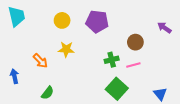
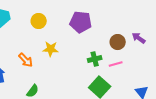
yellow circle: (62, 20) -> (39, 21), moved
purple arrow: (164, 28) -> (139, 38), moved

